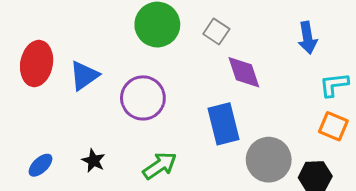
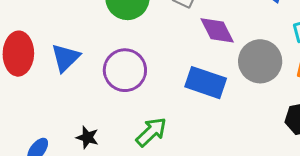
blue rectangle: (224, 124) -> (206, 83), turned -48
gray circle: (269, 160) -> (260, 61), moved

